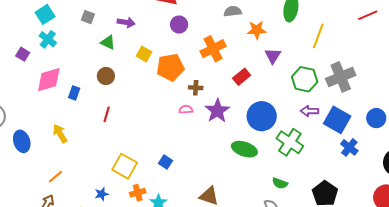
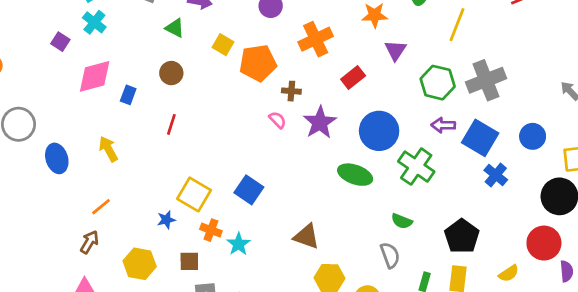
pink semicircle: (186, 109) -> (278, 120), turned 48
blue square: (165, 162) -> (249, 190), size x1.5
orange cross: (138, 193) -> (211, 230), turned 35
blue star: (102, 194) -> (166, 220), moved

